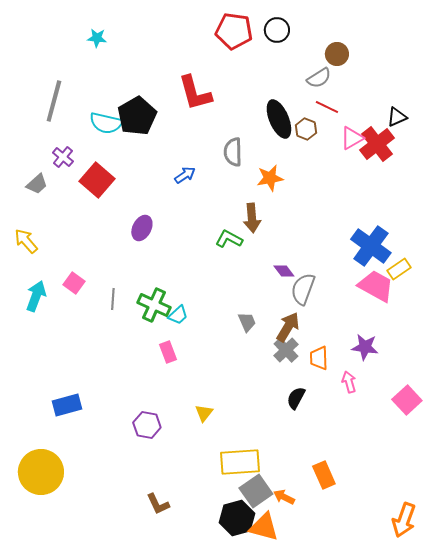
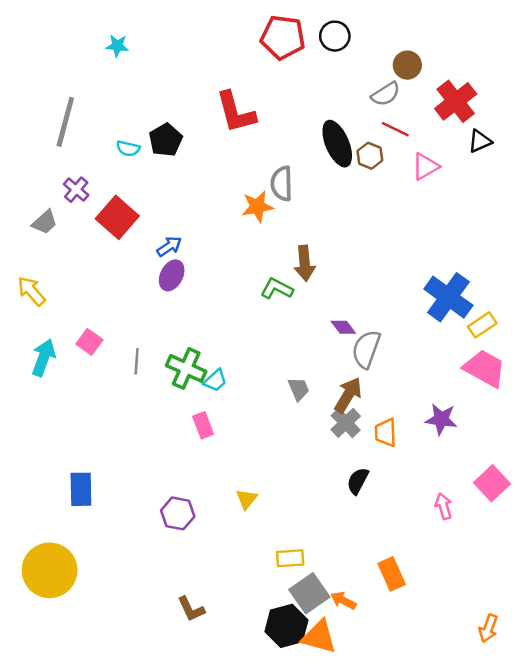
black pentagon: (137, 116) -> (166, 140), size x0.7
cyan semicircle: (106, 123) -> (128, 148), size x0.6
red cross: (377, 144) -> (456, 101), moved
blue arrow: (185, 175) -> (169, 246), moved
orange star: (270, 178) -> (257, 206), moved
pink trapezoid: (376, 286) -> (485, 368), moved
pink arrow: (349, 382) -> (444, 506), moved
blue rectangle: (67, 405) -> (81, 489), turned -76
yellow rectangle: (240, 462) -> (290, 558), size x0.6
orange arrow: (404, 520) -> (488, 628), size x0.7

